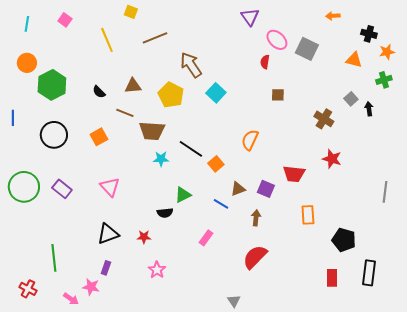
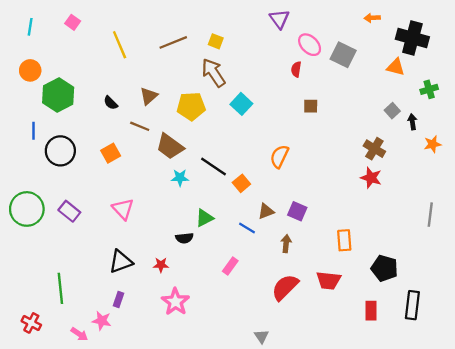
yellow square: (131, 12) -> (216, 41), moved
black cross: (369, 34) -> (412, 38), size x1.8
orange star: (387, 52) -> (433, 144), moved
brown triangle: (133, 86) -> (149, 96), turned -36
yellow pentagon: (171, 95) -> (191, 106), turned -30
blue line: (13, 118) -> (34, 131), moved
brown cross: (324, 119) -> (374, 149), moved
brown trapezoid: (152, 131) -> (170, 146), turned 32
red trapezoid: (294, 174) -> (329, 281), moved
pink star: (157, 270) -> (175, 302), size x1.4

